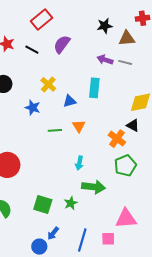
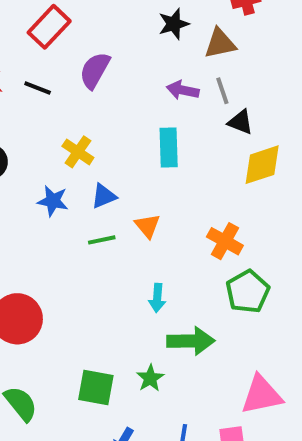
gray line: (125, 62) -> (222, 91), turned 64
blue triangle: (70, 101) -> (104, 196), moved
black triangle: (133, 125) -> (241, 122), moved

